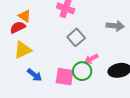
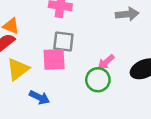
gray square: (76, 37) -> (63, 41), moved, turned -30
pink square: (65, 77) -> (54, 59), moved

